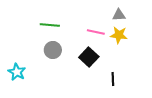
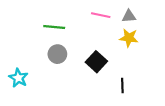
pink line: (96, 32) -> (101, 15), moved

